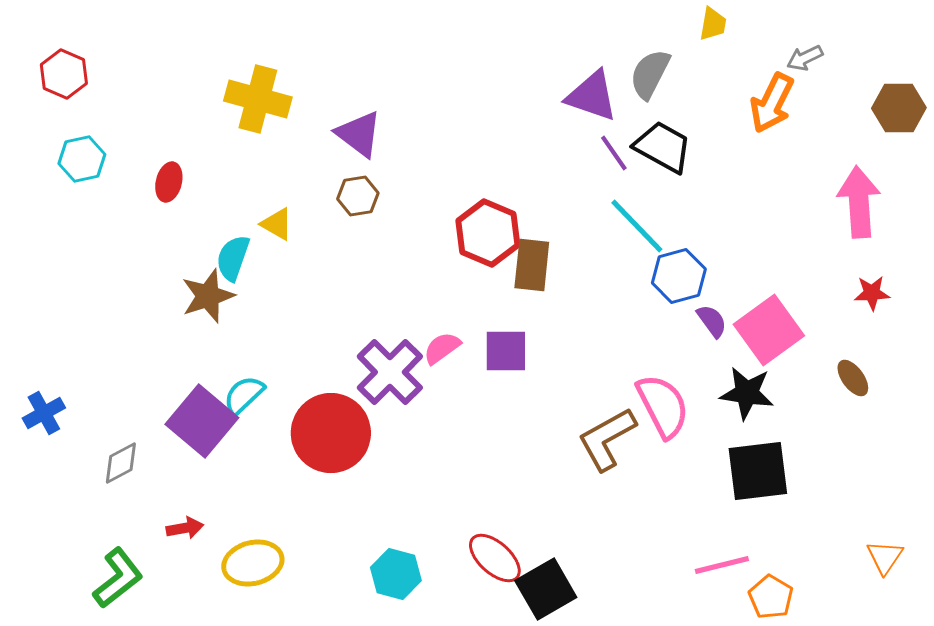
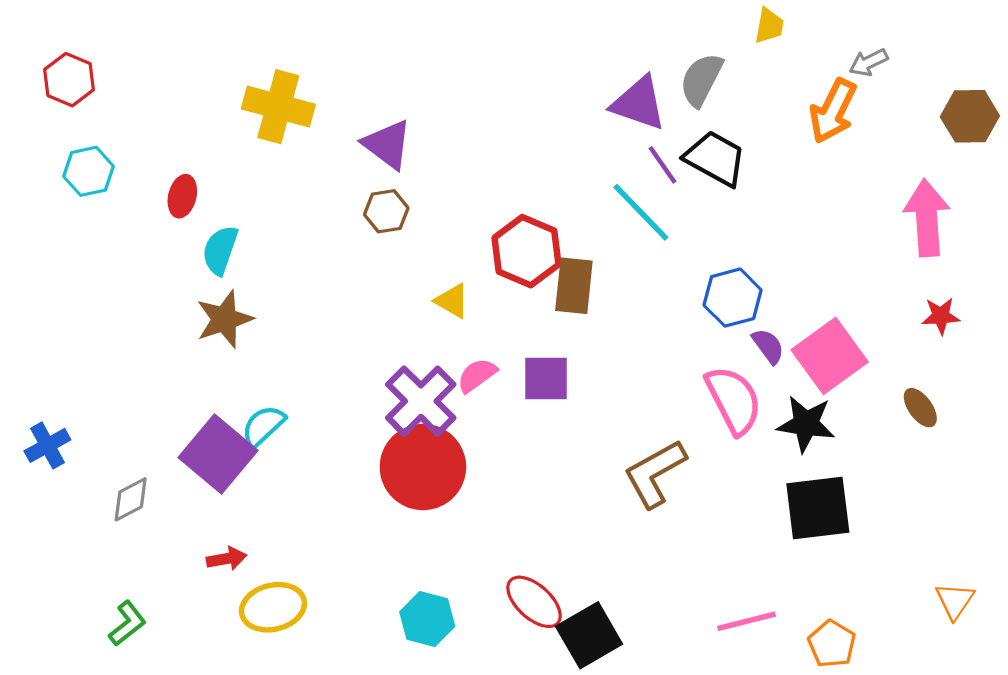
yellow triangle: (277, 224) -> (452, 301), moved
cyan line: (637, 226) -> (641, 212), moved
cyan semicircle: (233, 258) -> (220, 250), moved
pink semicircle: (663, 406) -> (734, 400), moved
red circle: (331, 433) -> (423, 467), moved
red arrow: (185, 528) -> (227, 559), moved
pink line: (722, 565) -> (747, 621), moved
green L-shape: (118, 578) -> (127, 623), size x0.7

